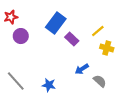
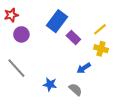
yellow cross: (107, 48) -> (101, 49), moved
gray line: (16, 81) -> (16, 68), moved
gray semicircle: (100, 81) -> (75, 89), moved

